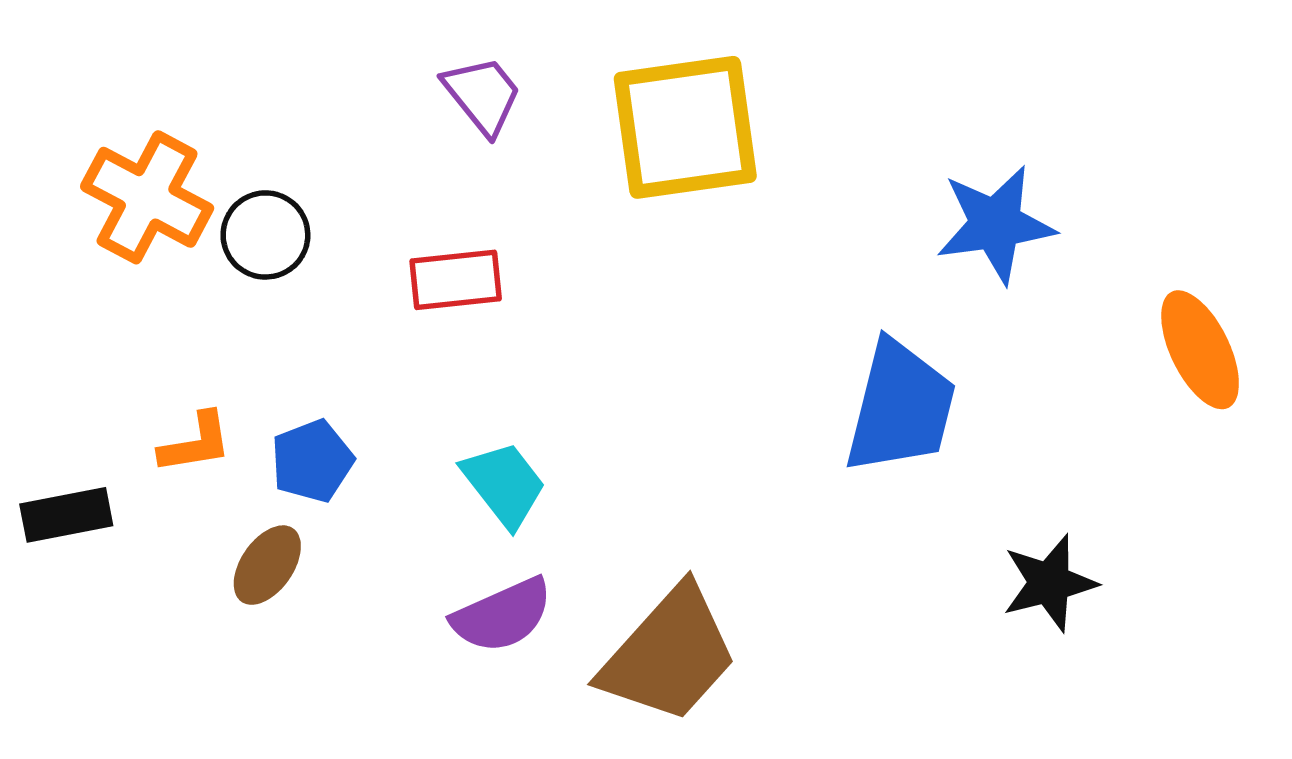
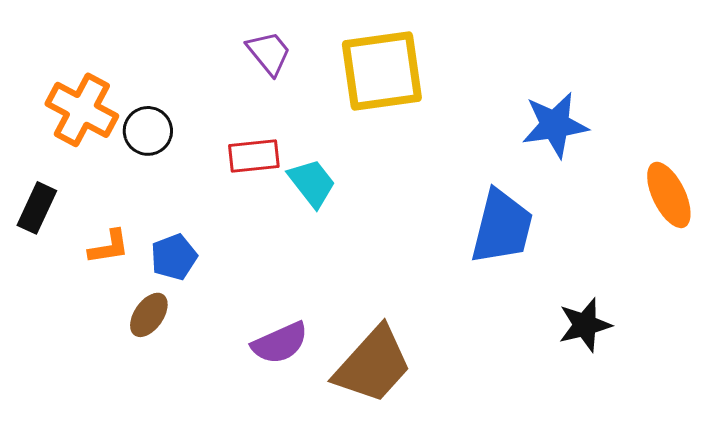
cyan trapezoid: (504, 484) -> (312, 183), moved
black rectangle: (66, 515) -> (37, 208), moved, turned -54

